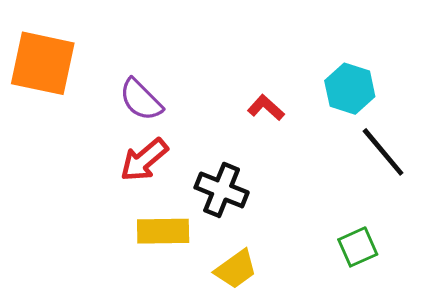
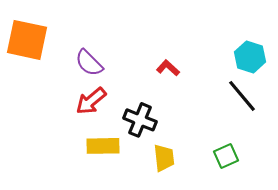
cyan hexagon: (350, 89) -> (250, 57), moved
yellow trapezoid: (236, 269) -> (164, 158), moved, turned -60

